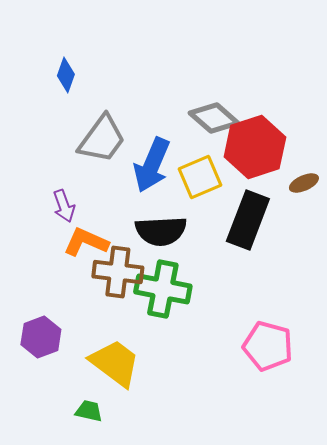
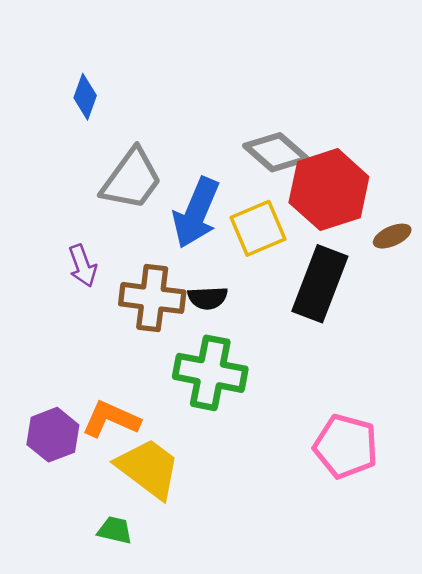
black semicircle: (161, 231) -> (208, 298), size x0.6
orange L-shape: (86, 242) -> (111, 419), moved
brown cross: (118, 272) -> (152, 298), moved

